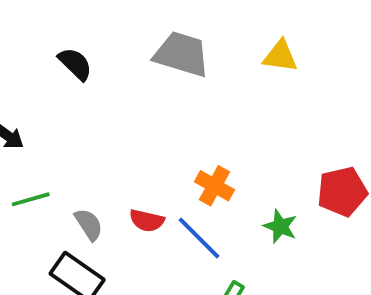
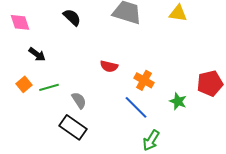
red semicircle: (147, 221) -> (109, 66), moved

